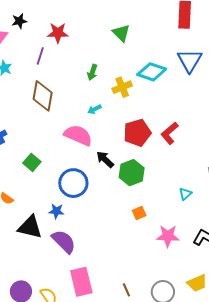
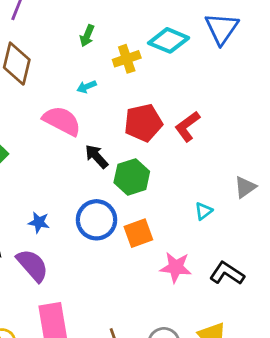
blue circle: (73, 183) -> (97, 220), moved
blue star: (56, 211) -> (39, 222), moved
orange square: (139, 213) -> (138, 233), size x1.5

